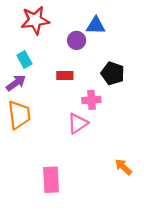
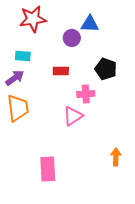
cyan rectangle: (24, 60) -> (23, 56), turned -56
orange arrow: (123, 167) -> (116, 157), turned 48

